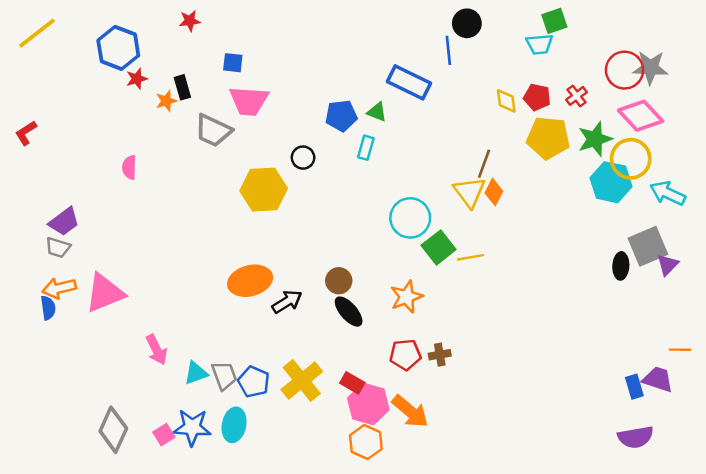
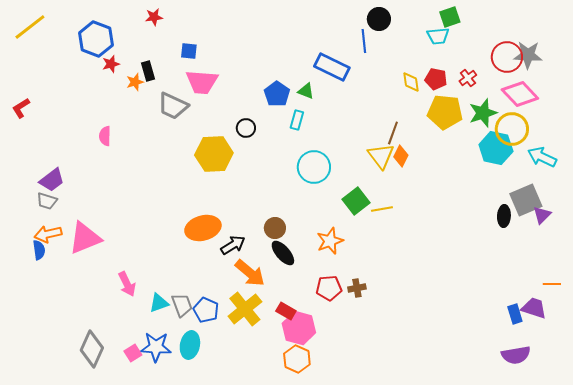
blue pentagon: (341, 116) -> (277, 94), turned -30
cyan circle: (410, 218) -> (314, 167), moved
orange arrow: (410, 411) -> (250, 273), moved

